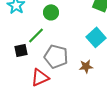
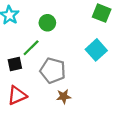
brown star: (86, 66) -> (64, 97), moved
red triangle: (40, 77) -> (17, 95), moved

